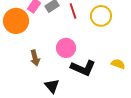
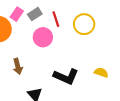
pink circle: (66, 48) -> (43, 37), moved

